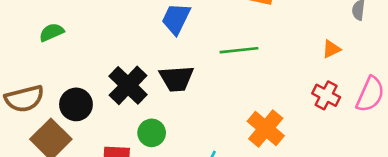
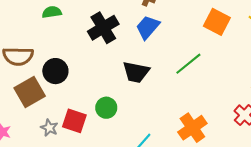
green line: (239, 50) -> (188, 64), turned -48
black cross: (128, 85) -> (103, 28), moved

